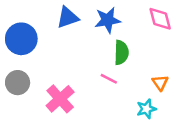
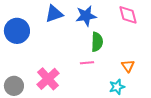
pink line: (109, 79) -> (87, 63), turned -32
gray circle: (18, 83) -> (14, 86), moved

